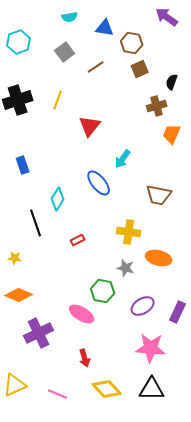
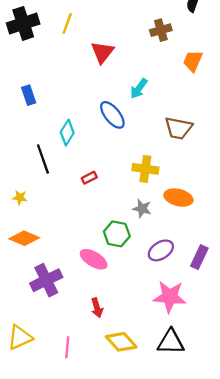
brown cross: (157, 106) -> (161, 30), moved
pink line: (58, 394) -> (67, 347), turned 72

